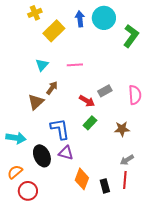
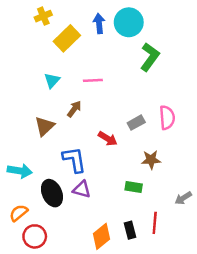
green L-shape: (131, 36) -> (150, 57), moved
brown arrow: (52, 88) -> (74, 109), moved
gray rectangle: (105, 91) -> (136, 123), moved
red arrow: (87, 101) -> (108, 139), moved
green rectangle: (90, 123) -> (134, 187), moved, turned 56
gray arrow: (127, 160) -> (183, 198), moved
orange diamond: (82, 179) -> (101, 236), moved, turned 30

